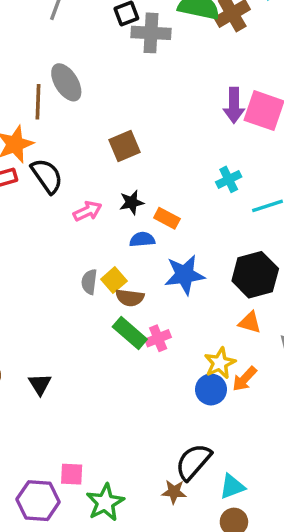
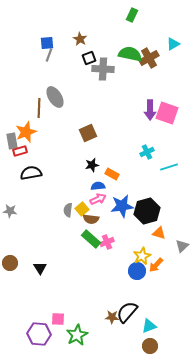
black semicircle: (47, 176) -> (31, 173), moved, turned -65
pink arrow: (87, 211) -> (98, 199), moved
black hexagon: (255, 275) -> (147, 211), moved
brown star: (174, 492) -> (112, 317), moved

